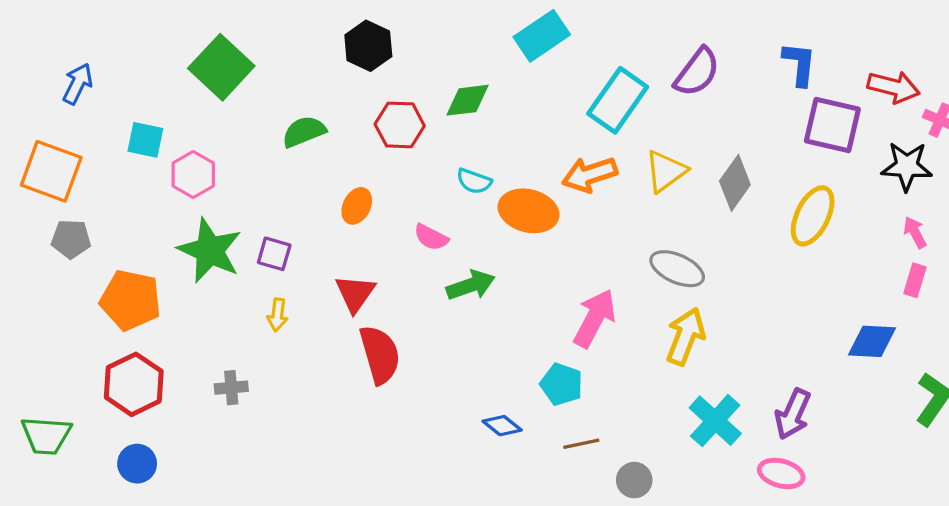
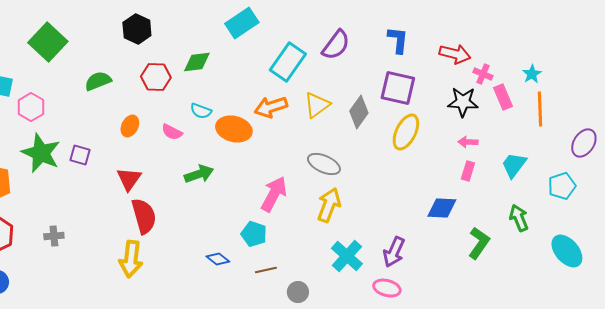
purple square: (832, 125) -> (398, 88), moved
pink arrow: (915, 232) -> (468, 142), turned -60
pink semicircle: (431, 237) -> (172, 132), moved
yellow arrow: (277, 315) -> (131, 259), moved, size x1.8

